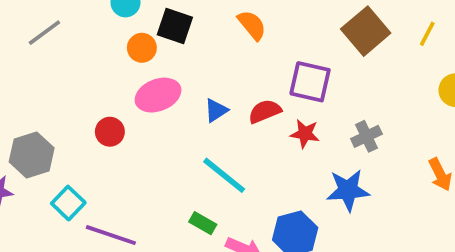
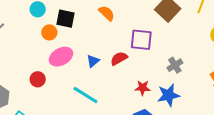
red star: (305, 134) -> (143, 88), moved
cyan line: (224, 175) -> (85, 95), moved

